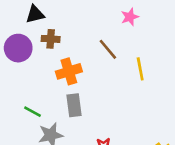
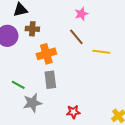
pink star: (130, 17) -> (81, 14), moved
yellow line: (140, 69) -> (101, 52), turned -72

